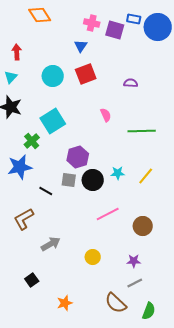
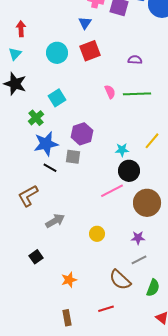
cyan square: (53, 121) -> (57, 98), size x0.7
green line: (142, 131) -> (137, 94), moved
blue star: (20, 167) -> (46, 144), moved
yellow line: (146, 176) -> (152, 141), moved
black circle: (93, 180) -> (129, 171), moved
brown circle: (143, 226) -> (147, 203), size x1.4

